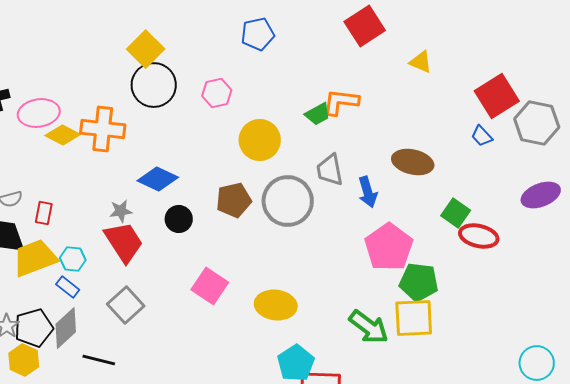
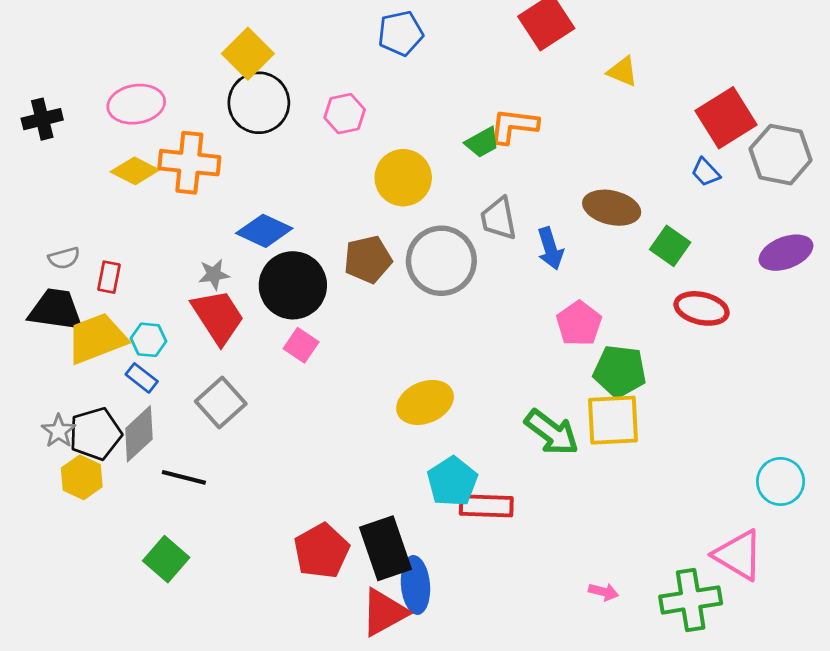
pink ellipse: (39, 113) -> (136, 104), moved
green square: (456, 213) -> (670, 246), moved
black circle: (179, 219) -> (293, 285), size x1.8
pink pentagon: (389, 247) -> (579, 323), size x0.7
pink square: (210, 286) -> (301, 345), moved, size x0.7
yellow ellipse: (276, 305) -> (425, 402), turned -30

